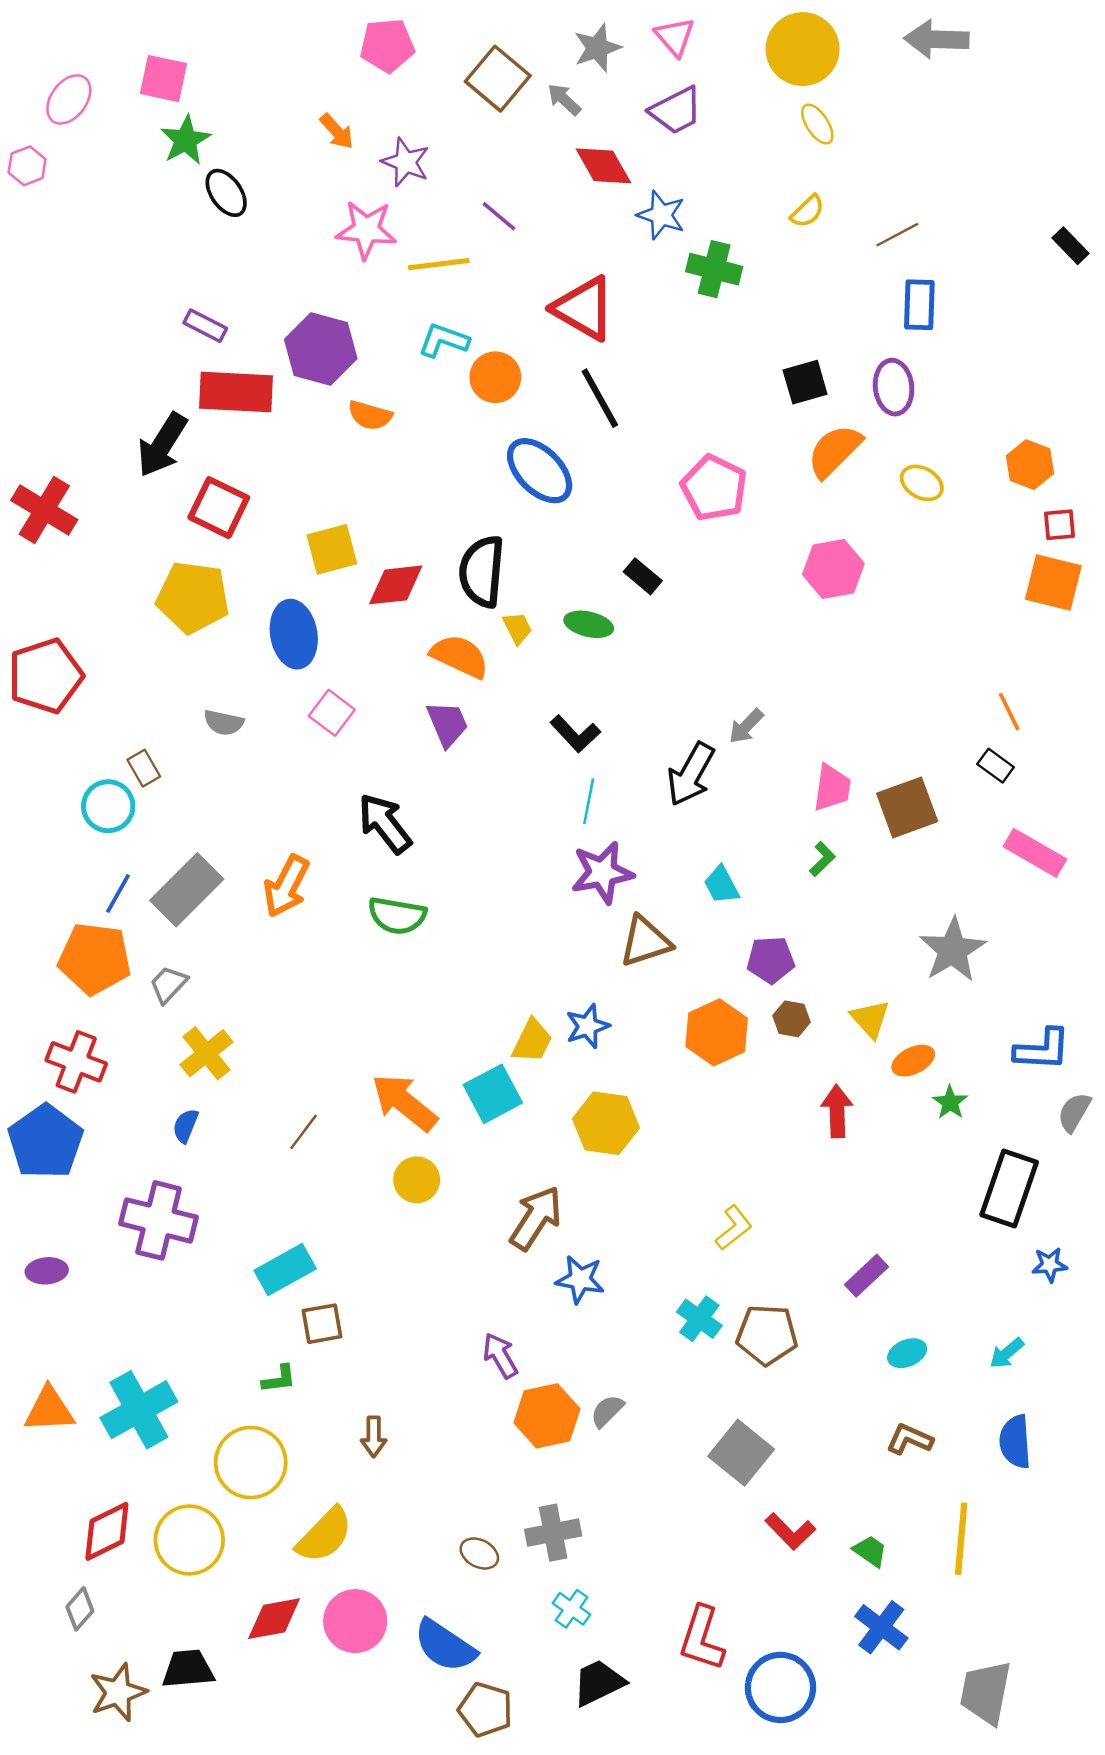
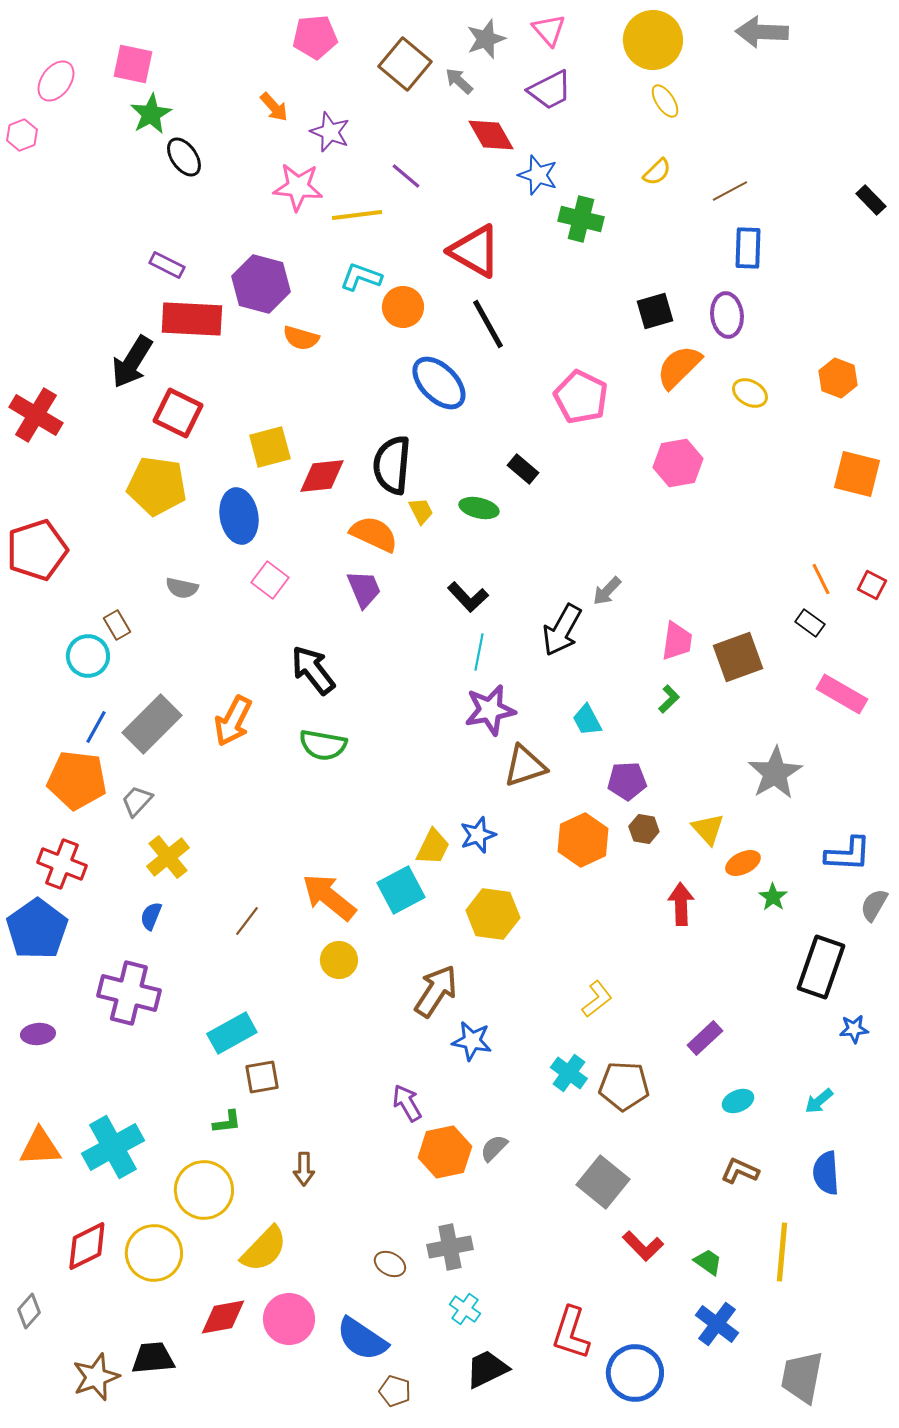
red square: (1059, 525) -> (872, 585), moved, turned 32
gray diamond: (80, 1609) -> (29, 1311), moved
brown pentagon: (485, 1710) -> (395, 1391), size x0.7

